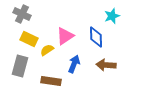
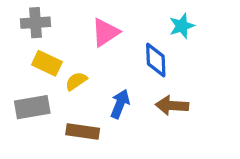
gray cross: (22, 14) -> (36, 23), turned -30
pink triangle: (65, 36) -> (105, 32), moved
gray rectangle: (20, 66) -> (32, 107), turned 65

